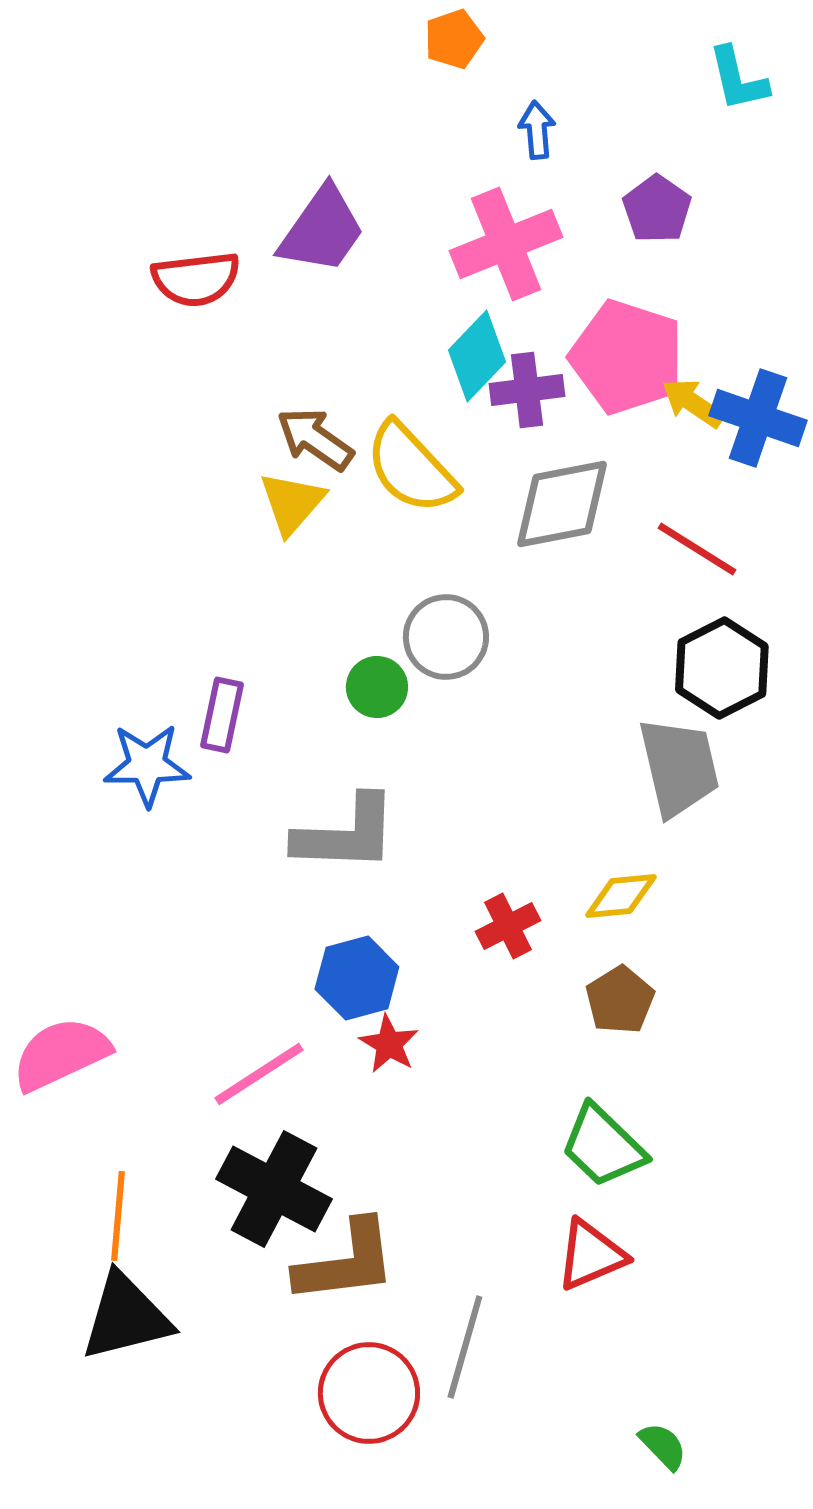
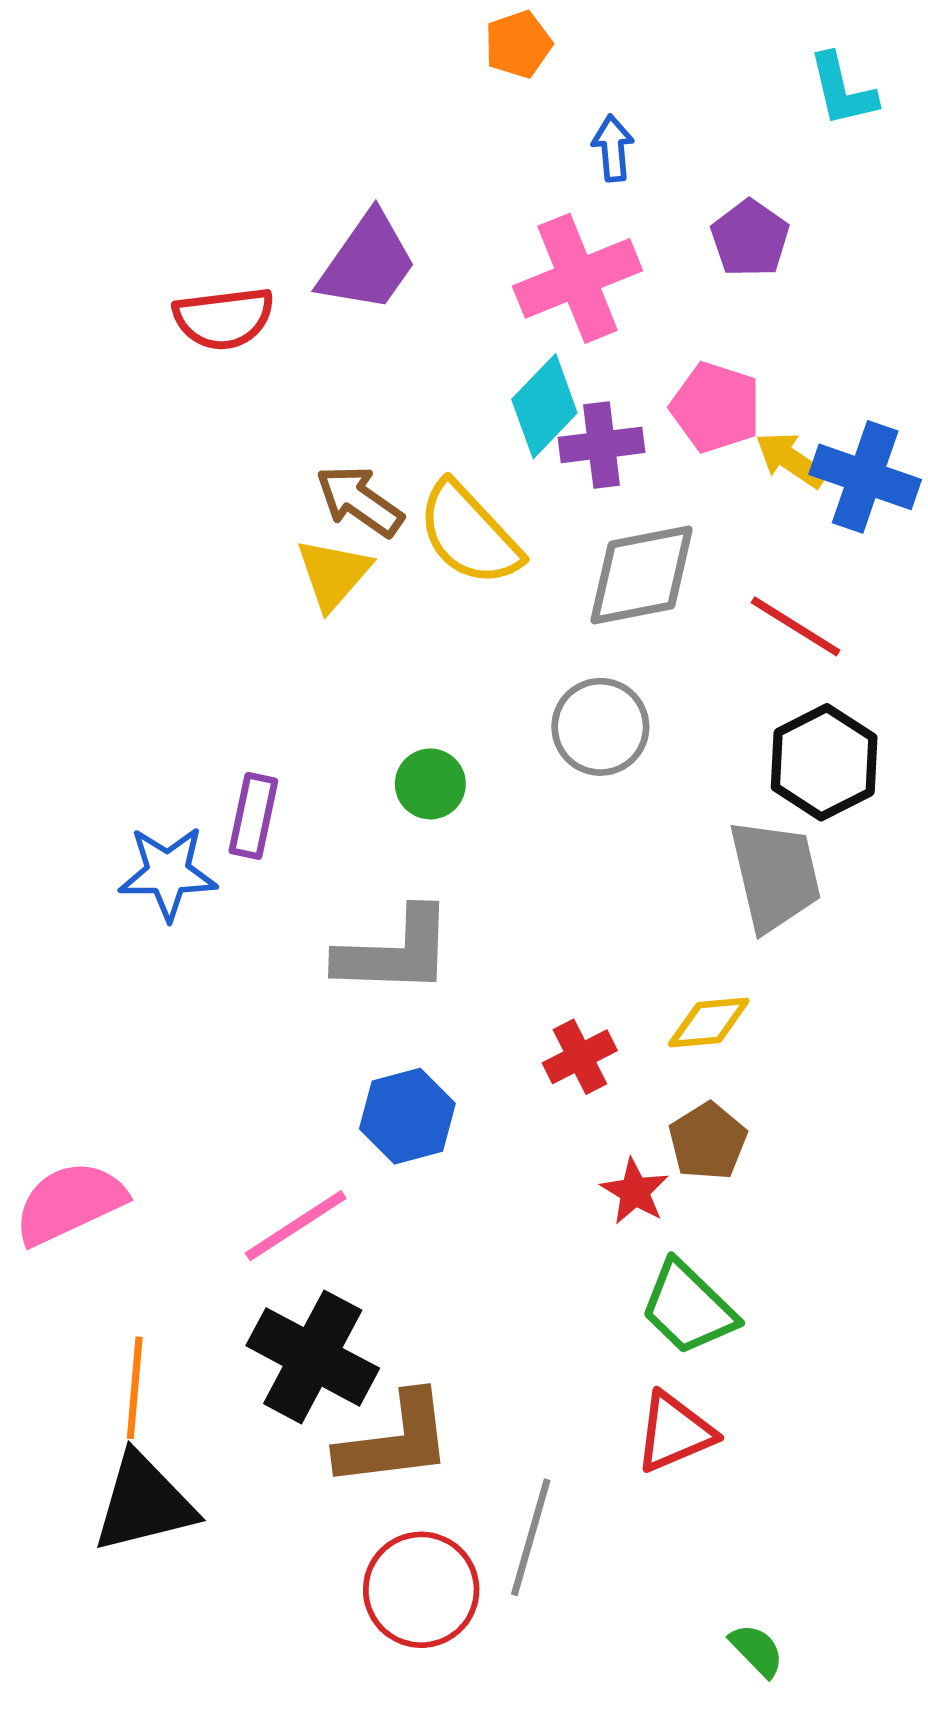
pink pentagon: (627, 357) -> (716, 407), size x0.7
gray circle: (446, 637) -> (600, 727), moved
red star: (389, 1044) -> (635, 1191), moved

